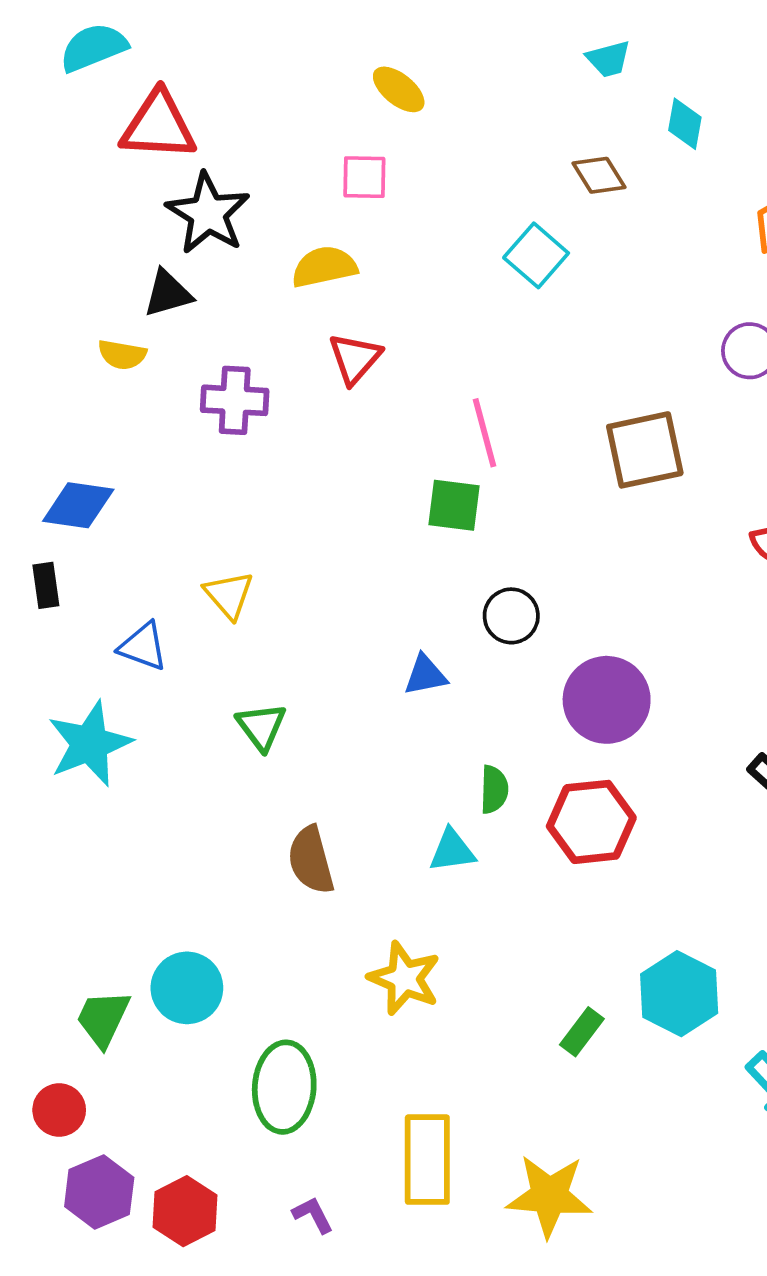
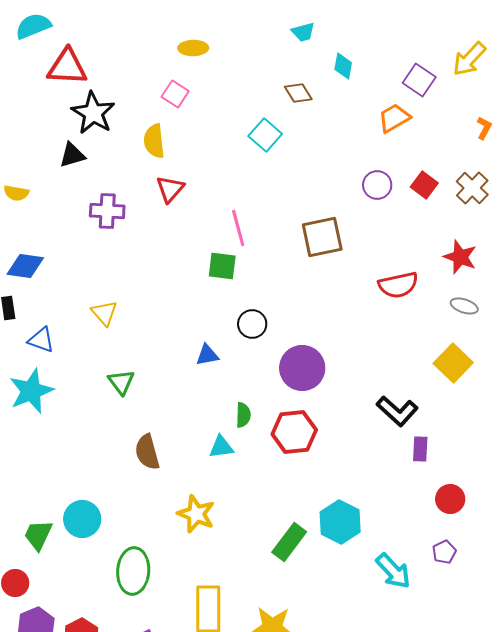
yellow ellipse: (399, 89) -> (193, 48), turned -40
pink square: (364, 177) -> (175, 94), turned 32
yellow semicircle: (324, 267) -> (154, 141), turned -84
yellow semicircle: (122, 355) -> (16, 193), moved
blue triangle: (143, 646) -> (41, 340), moved
green rectangle: (582, 1032) -> (289, 542), size x1.5

